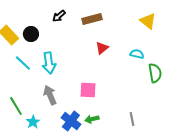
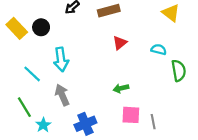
cyan line: (23, 63) -> (32, 74), moved
pink square: (88, 90) -> (131, 115), moved
green arrow: (92, 119) -> (121, 88), moved
blue cross: (71, 121) -> (85, 124), turned 30

